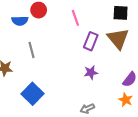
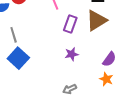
brown triangle: (118, 39) -> (97, 20), turned 40
blue square: (32, 94) -> (18, 58), moved

